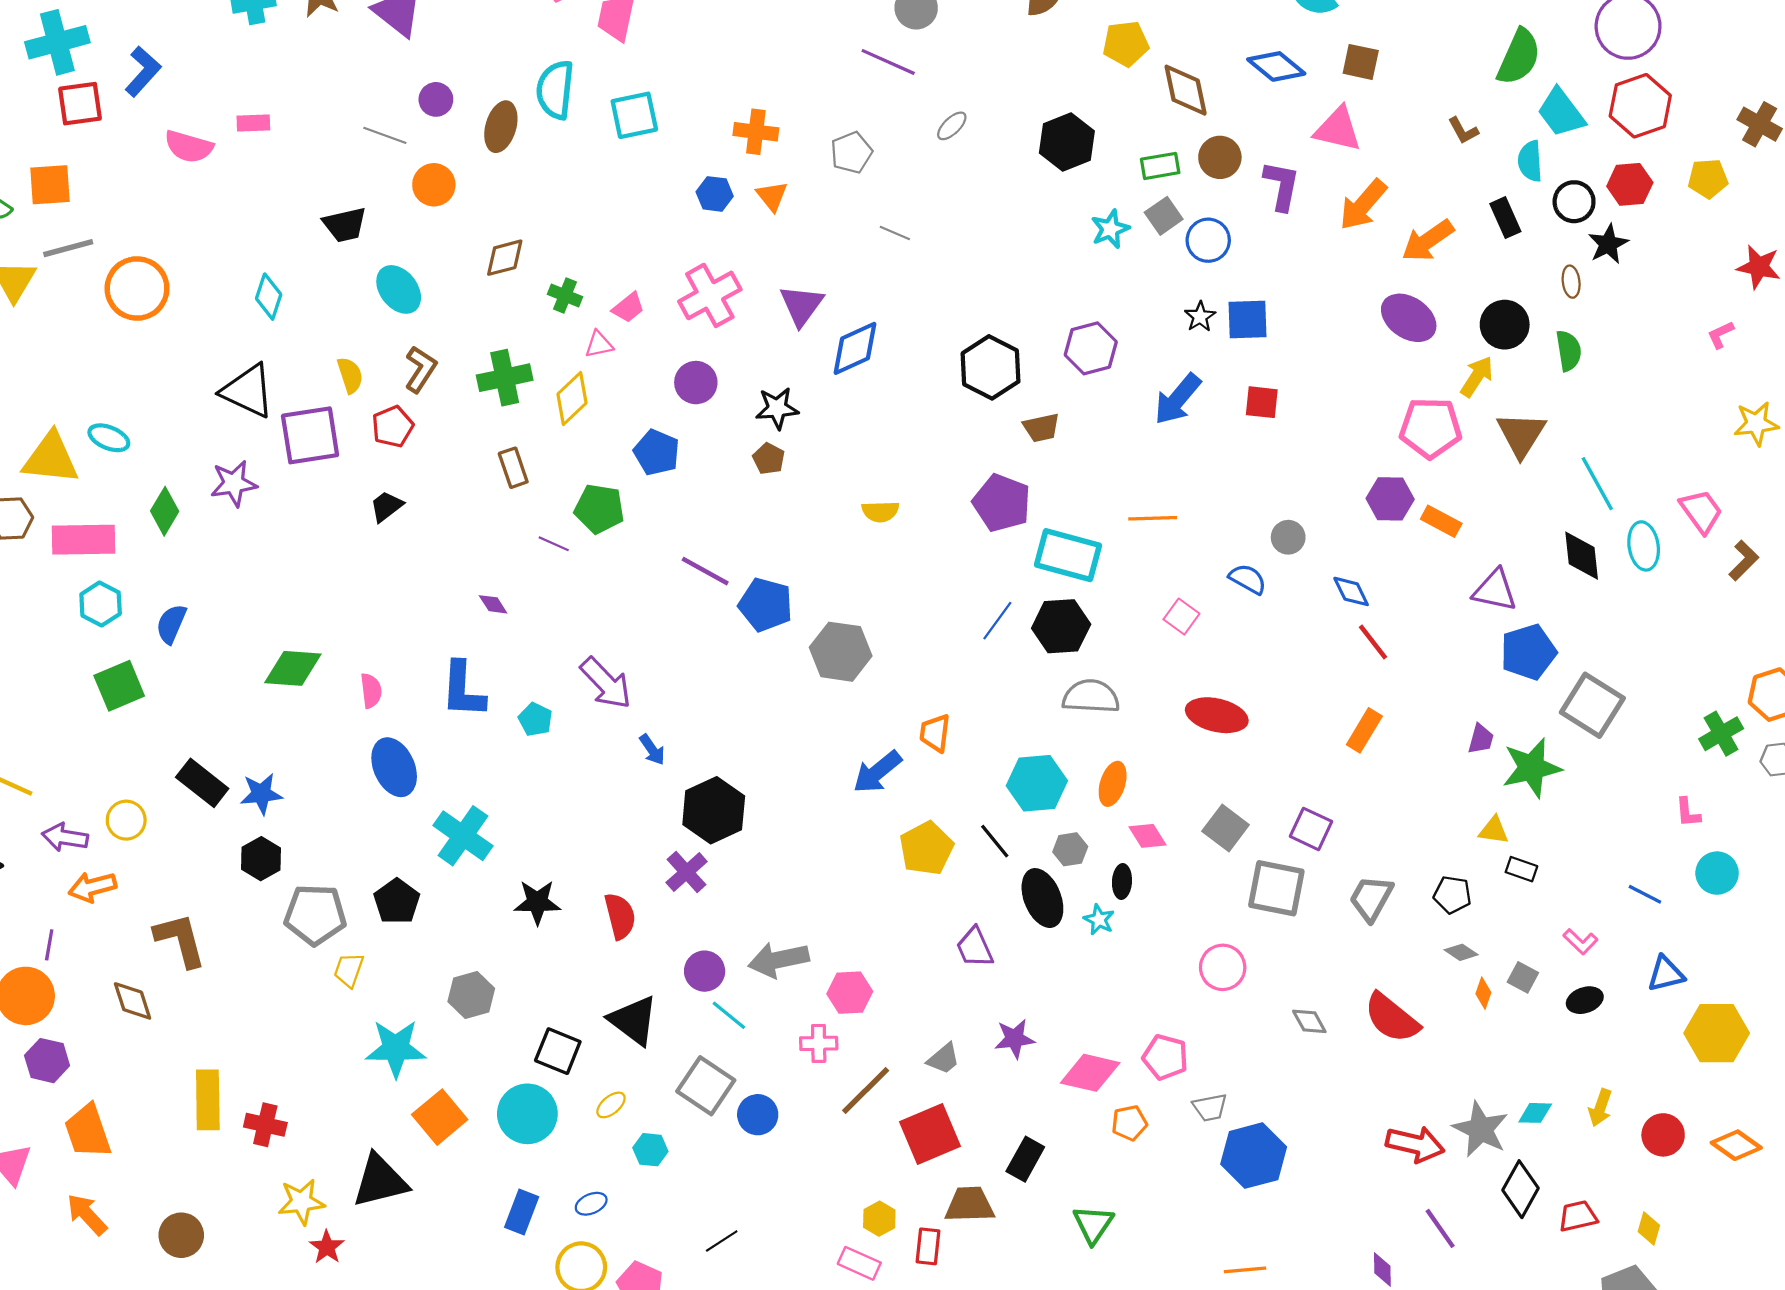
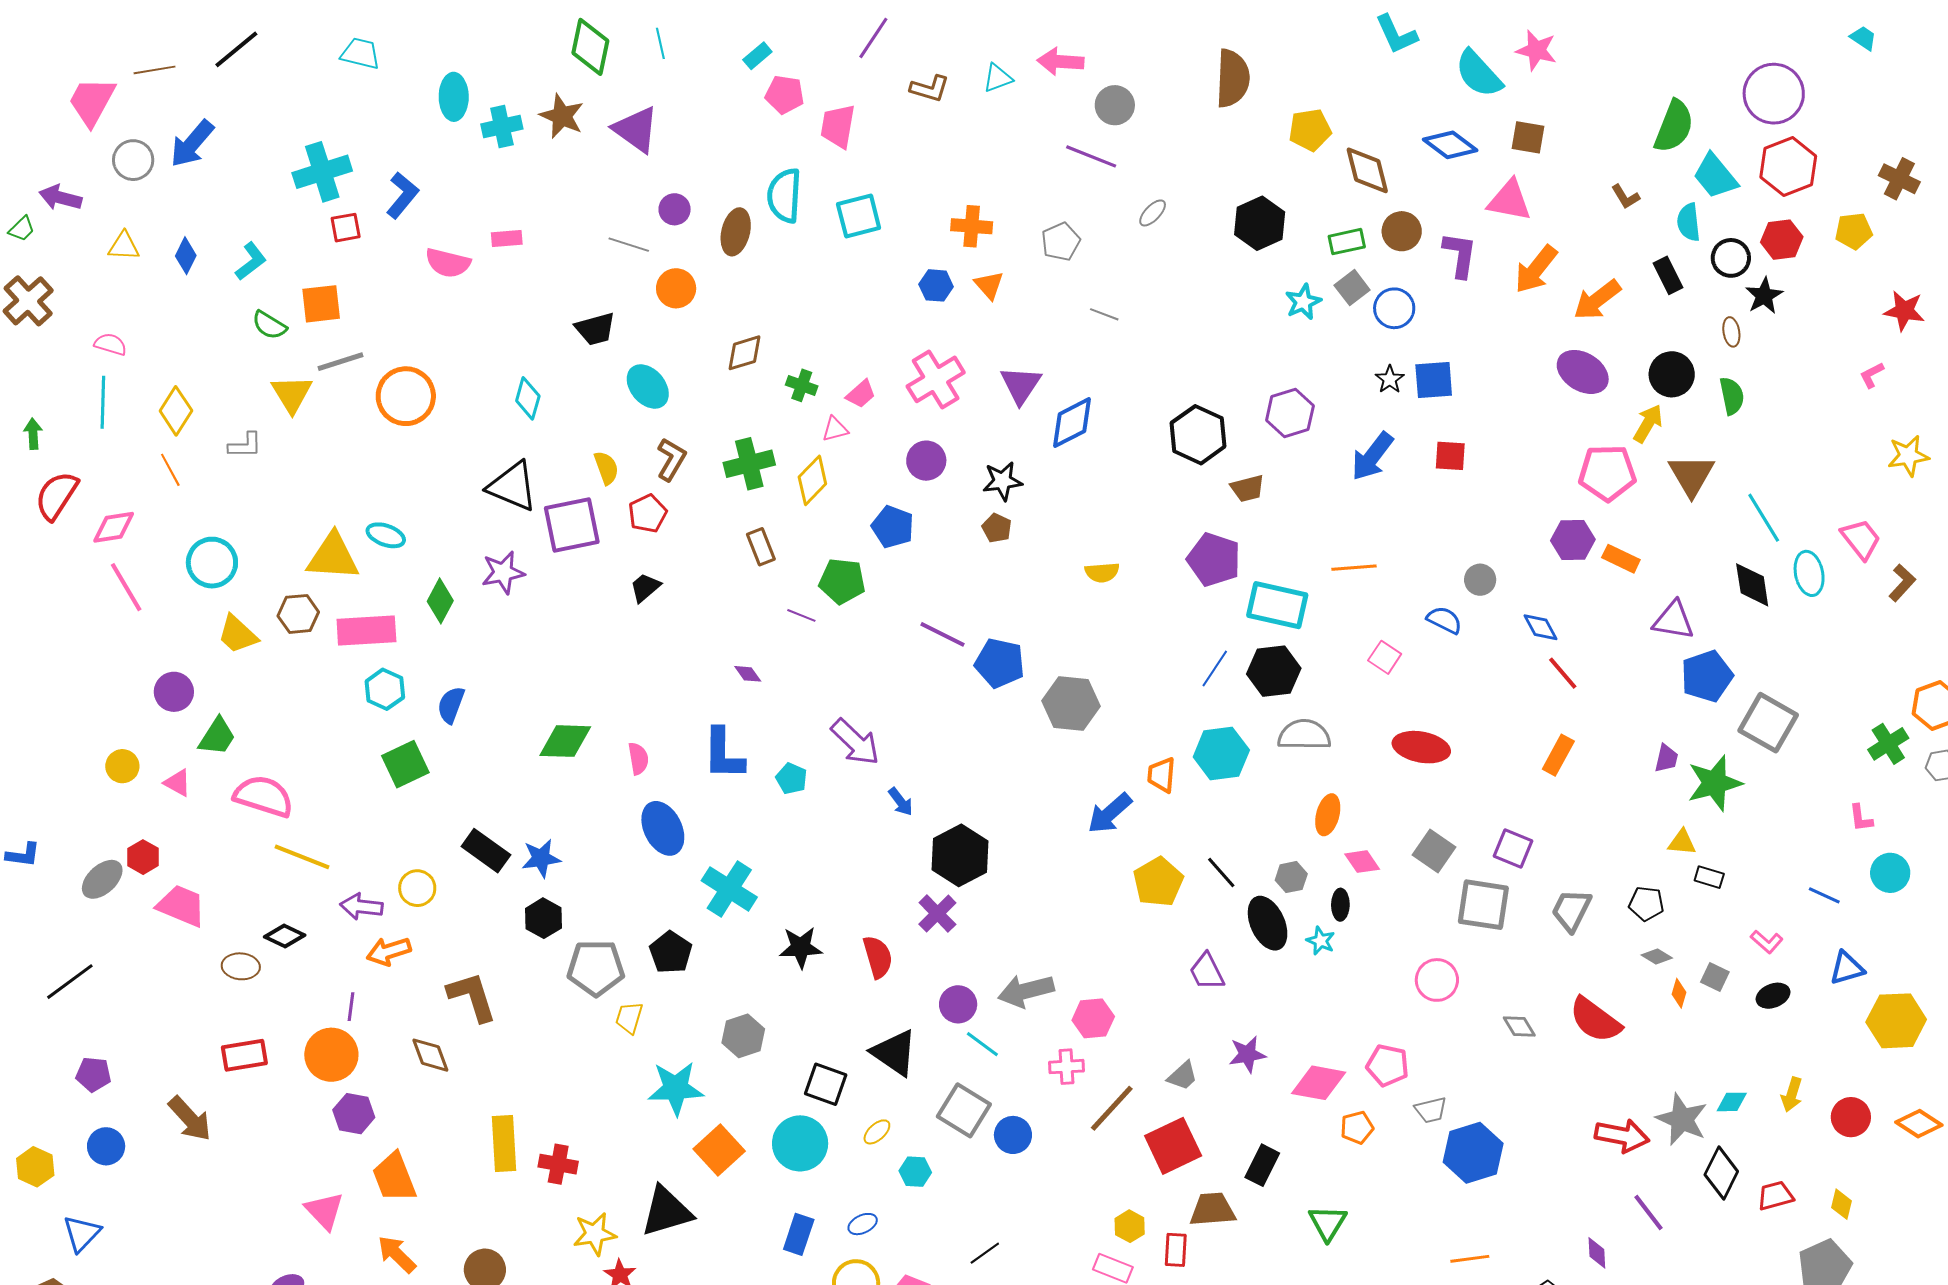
red square: (80, 104) -> (346, 228), size x0.7
cyan hexagon: (1037, 783) -> (1221, 753), moved

